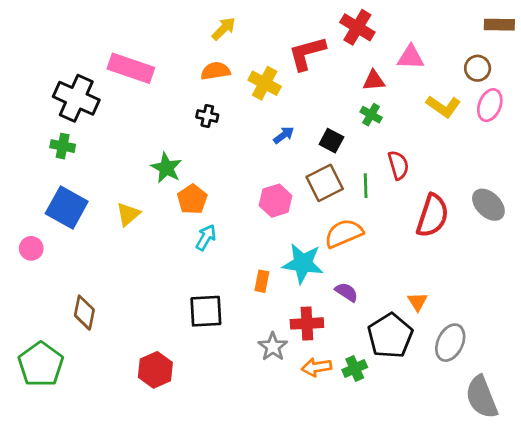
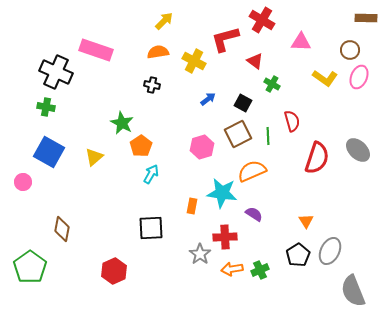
red triangle: (374, 81) -> (255, 61), moved, turned 42
black pentagon: (390, 336) -> (298, 255), moved, size x0.7

